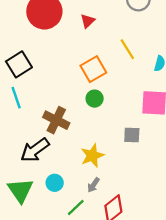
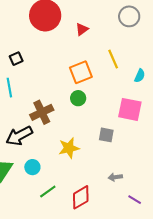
black square: (19, 64) -> (16, 59), size x0.6
brown cross: (56, 120) -> (42, 112), turned 30
gray arrow: (93, 185) -> (115, 177), moved, turned 40

